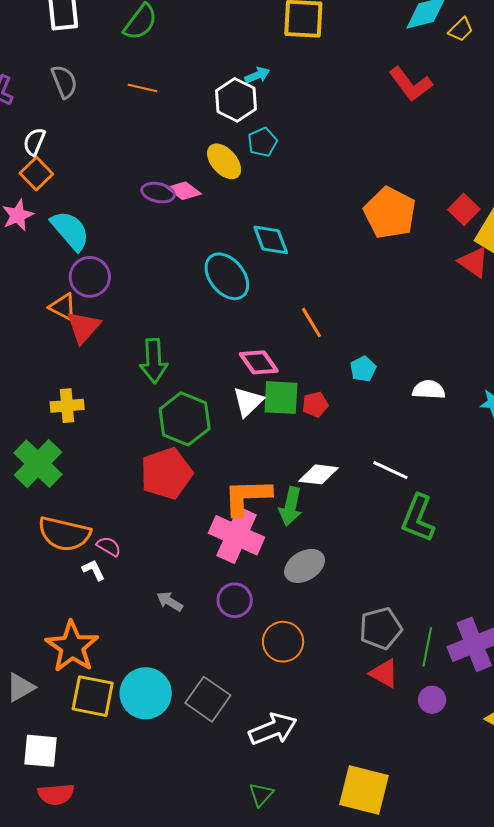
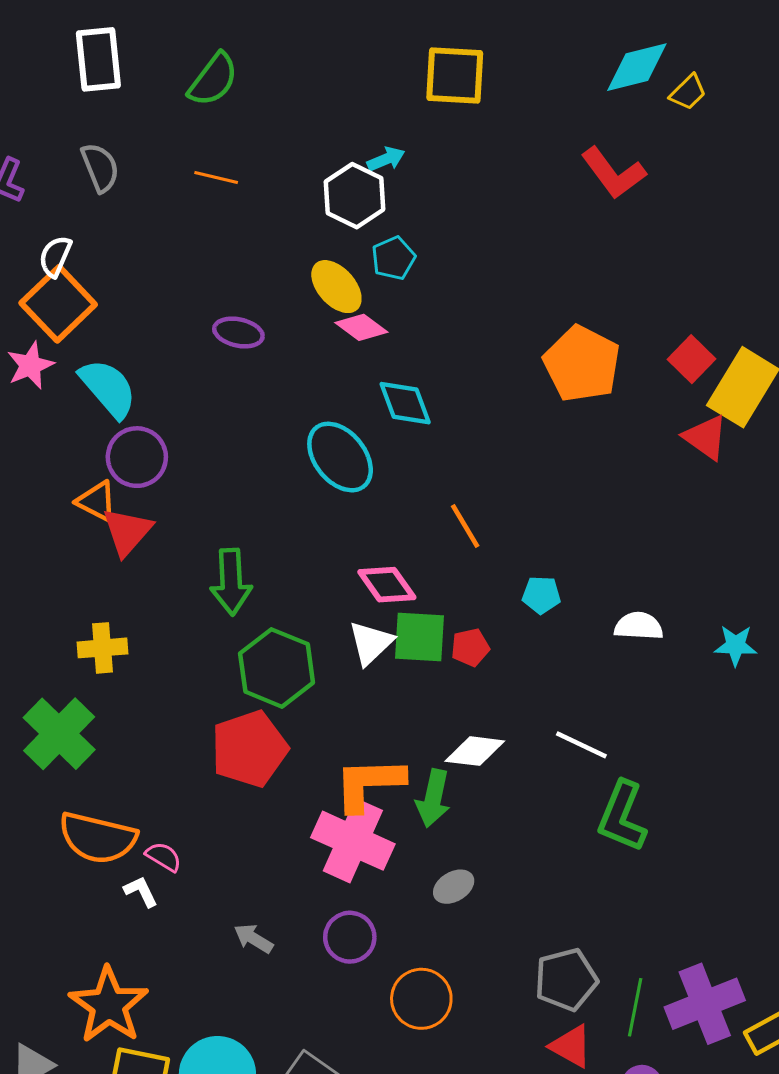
orange square: (36, 174) -> (58, 304), size x1.5
pink diamond: (184, 191) -> (361, 327), moved
cyan pentagon: (363, 369) -> (541, 595), turned 30
gray ellipse: (305, 566) -> (454, 887), size x0.7

